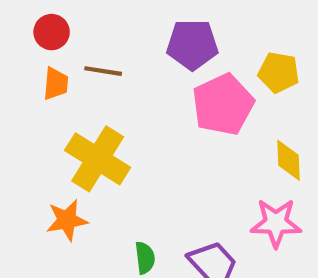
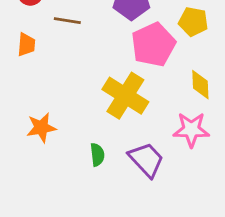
orange trapezoid: (56, 84) -> (26, 45), moved
yellow cross: (98, 159) -> (125, 96), moved

